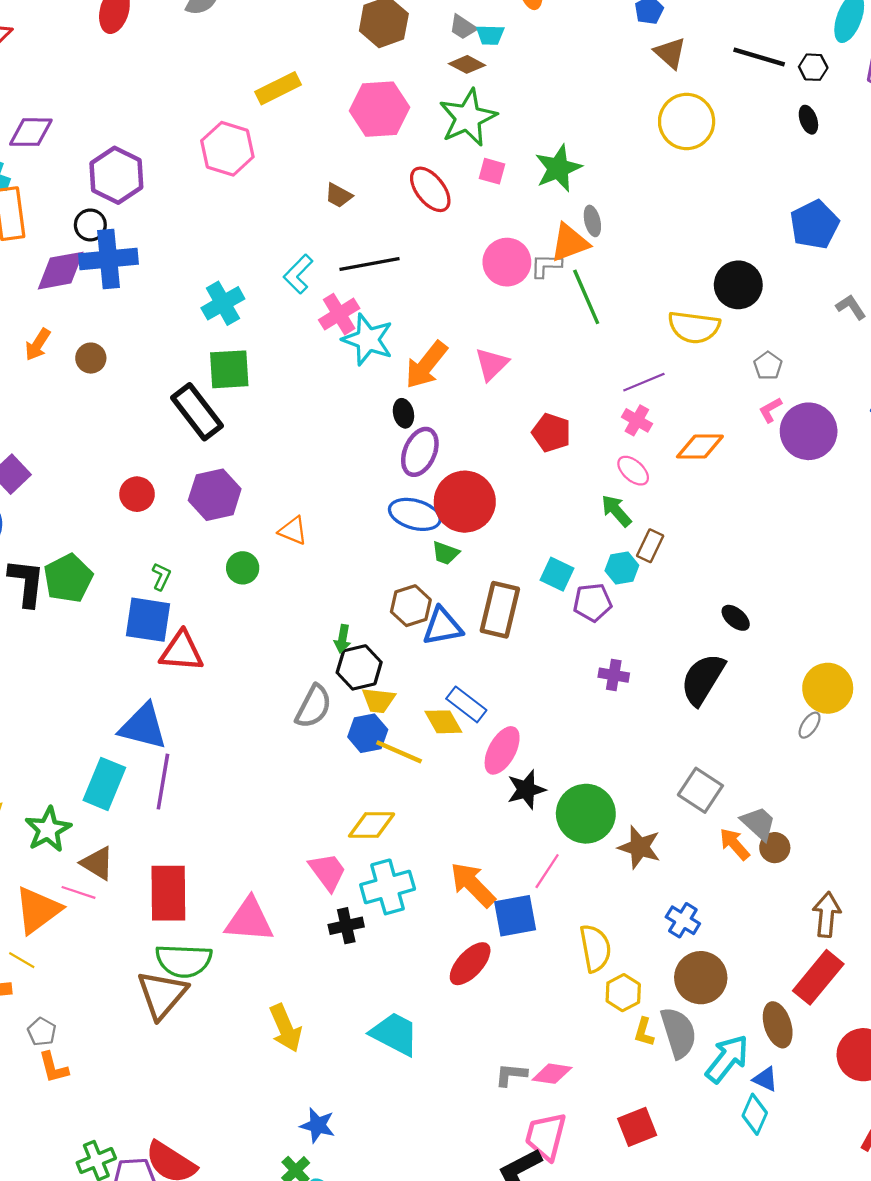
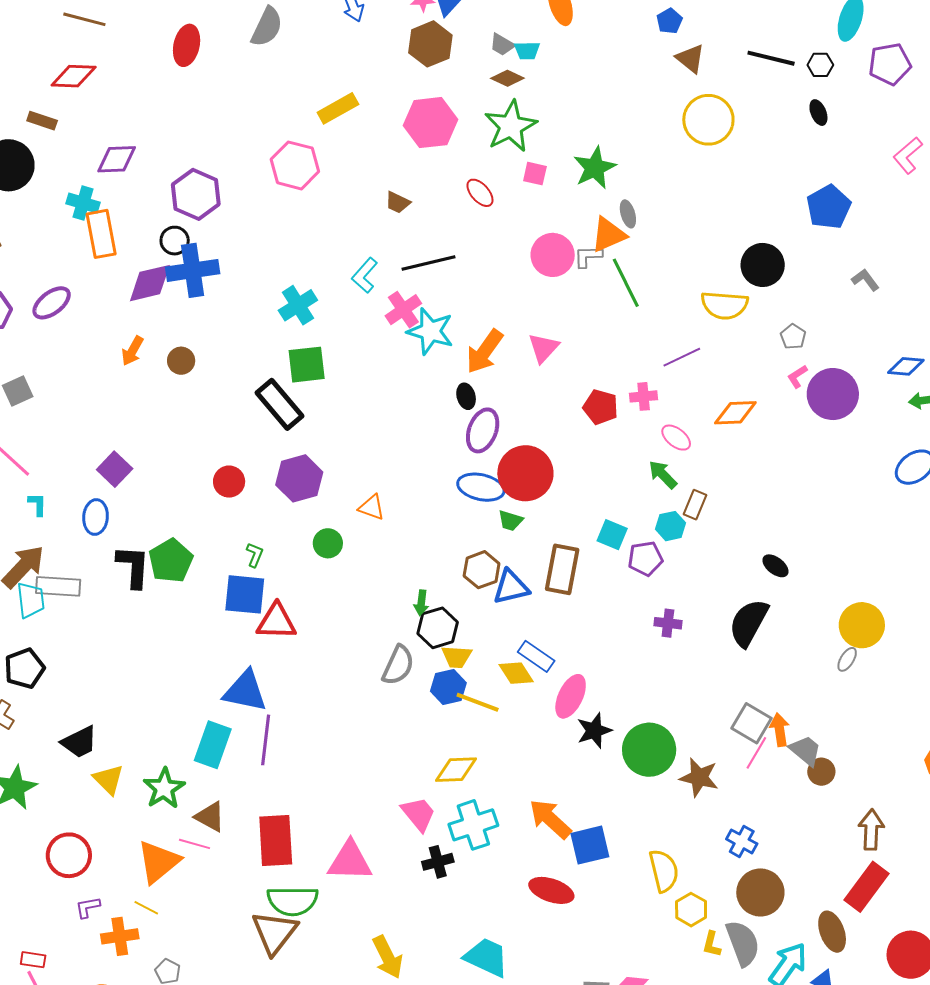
red ellipse: (430, 189) -> (480, 193), size x0.7
pink cross: (637, 420) -> (644, 396), moved, turned -32
orange arrow: (735, 844) -> (780, 730), moved, turned 36
pink line: (547, 871) -> (756, 753), moved
red ellipse: (470, 964) -> (551, 890), turned 69

